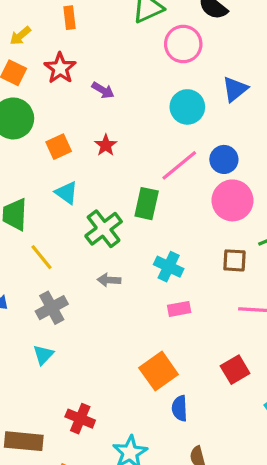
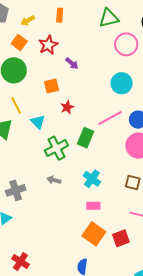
red star: (106, 145) -> (67, 107), moved
orange square: (59, 147) -> (51, 86), moved
yellow line: (42, 257) -> (16, 105), moved
red square: (235, 370) -> (121, 238), moved
orange square: (159, 371) -> (94, 234), moved, turned -30

